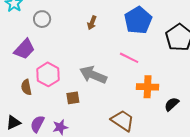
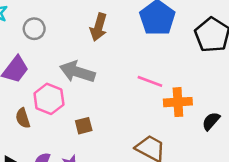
brown arrow: (92, 23) -> (99, 27), size x1.5
pink line: (129, 58) -> (150, 81), moved
gray arrow: (93, 75) -> (77, 72), moved

